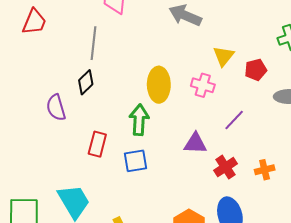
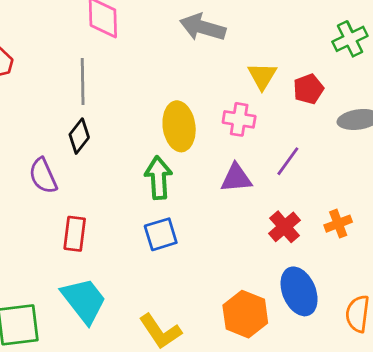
purple triangle: (195, 143) -> (236, 178), moved
red rectangle: (97, 144) -> (75, 234), moved

